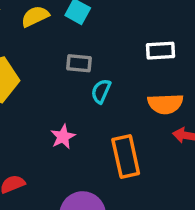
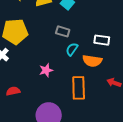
white rectangle: (160, 51) -> (102, 40), moved
orange semicircle: (165, 104) -> (92, 61), moved

